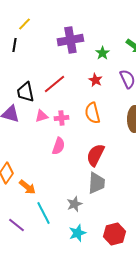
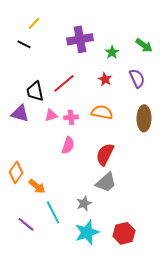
black line: (14, 45) -> (24, 44), turned -72
orange semicircle: (92, 113) -> (102, 112), turned 115
gray trapezoid: (96, 183) -> (106, 182), turned 45
cyan star: (77, 233) -> (87, 232), size x1.4

